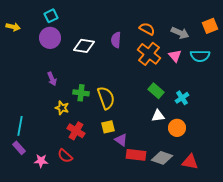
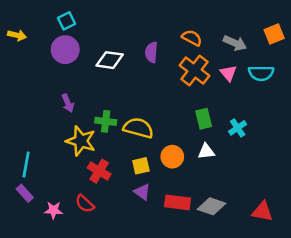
green rectangle: (156, 91) -> (204, 119), turned 35
yellow semicircle: (106, 98) -> (138, 128), turned -55
yellow star: (62, 108) -> (81, 141), size x1.6
orange circle: (177, 128) -> (172, 157), moved
purple triangle: (121, 140) -> (142, 192), moved
red triangle: (190, 162) -> (262, 212), moved

